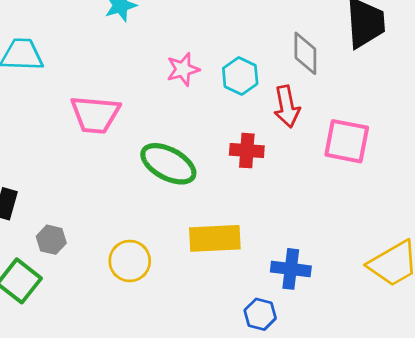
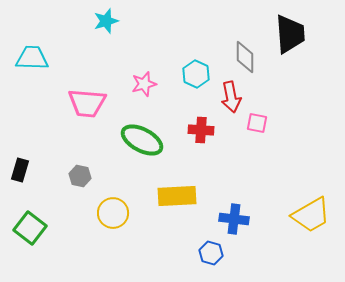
pink star: (183, 69) -> (144, 84), moved
pink square: (347, 141) -> (257, 123), moved, size x0.6
gray hexagon: (51, 240) -> (80, 176), moved

